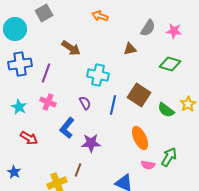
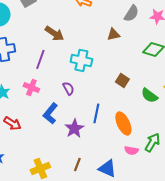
purple line: (46, 73) -> (40, 59), moved
brown square: (139, 95) -> (122, 80), size x0.6
blue line: (113, 105) -> (96, 113), moved
purple star: (91, 143) -> (74, 128), turned -30
brown line: (78, 170) -> (77, 164), moved

